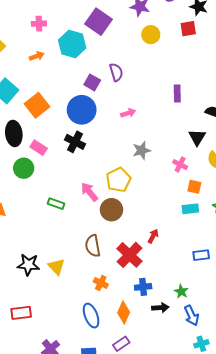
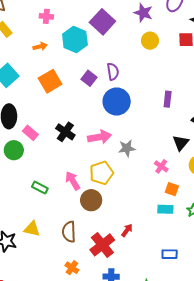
orange square: (37, 105) -> (50, 81), moved
blue circle: (82, 110) -> (117, 102), moved
pink arrow: (128, 113) -> (99, 137), moved, size x1.6
yellow triangle: (57, 267) -> (32, 229), moved, turned -42

